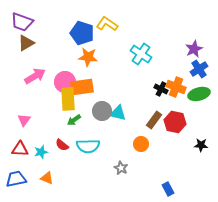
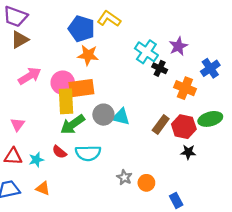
purple star: (194, 49) -> (178, 46), moved
black cross: (161, 89) -> (160, 68), moved
green ellipse: (199, 94) -> (210, 119), moved
green arrow: (74, 120) -> (73, 124), size x1.6
orange circle: (141, 144) -> (146, 183), moved
black star: (201, 145) -> (188, 152), moved

